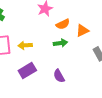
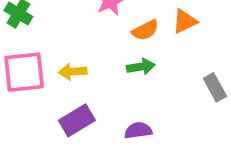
orange triangle: (82, 31) -> (185, 21), moved
purple semicircle: (59, 76) -> (138, 130), turned 112

